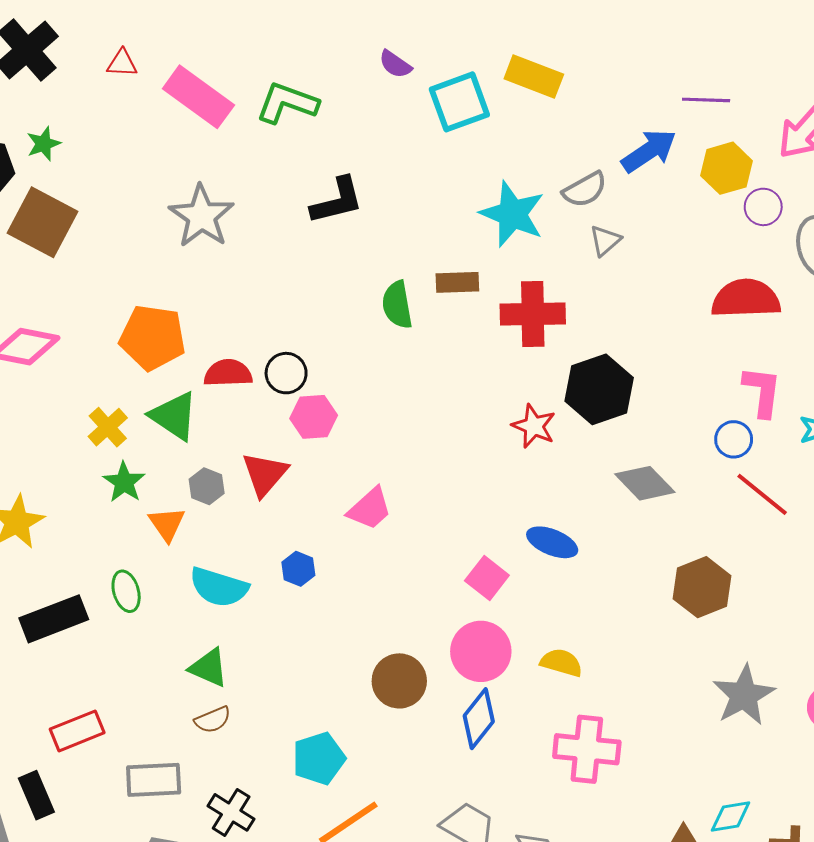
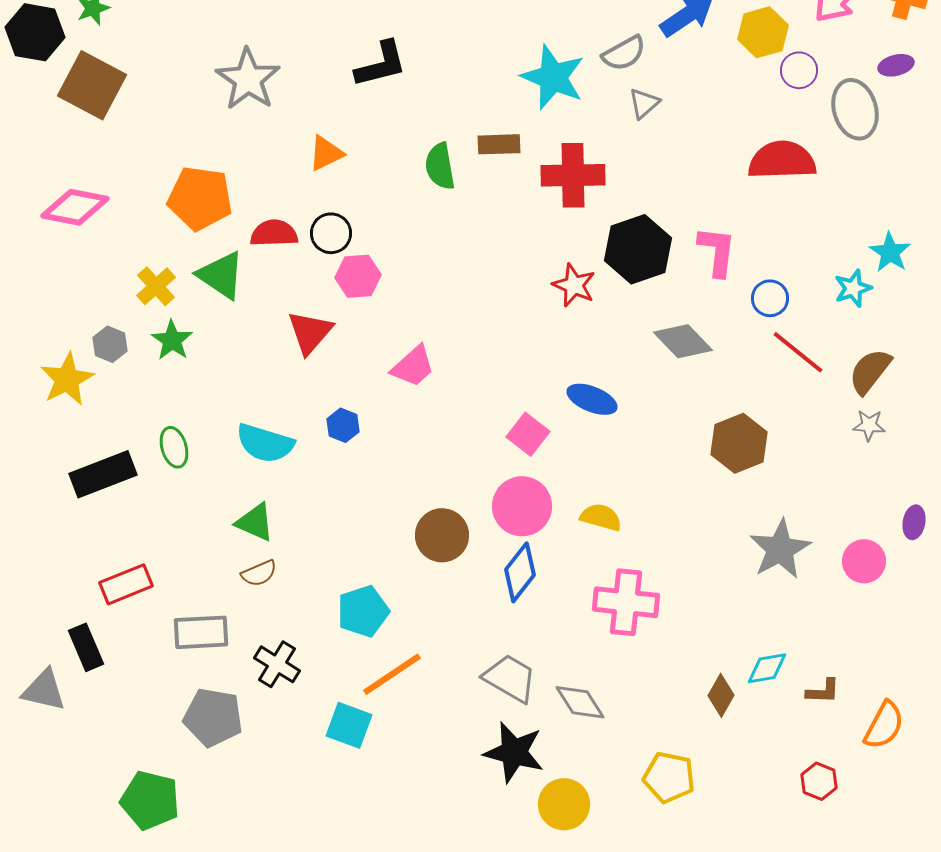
pink L-shape: (762, 391) -> (717, 251), moved
gray hexagon: (207, 486) -> (110, 344), moved
orange triangle: (167, 524) -> (326, 153), moved, turned 39

